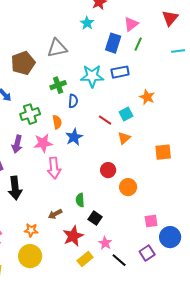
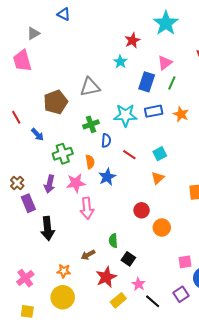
orange star: (147, 97) -> (181, 114), moved
red line: (105, 120) -> (129, 155), moved

